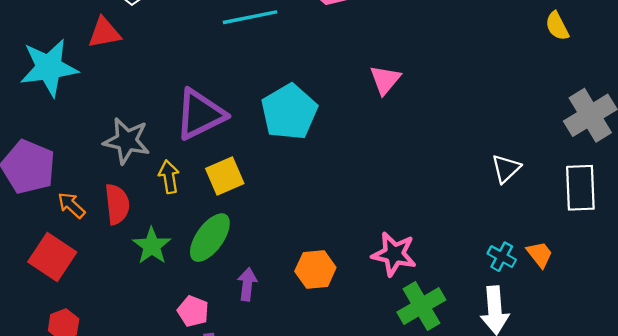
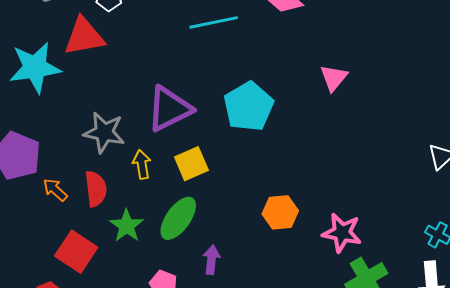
red triangle: (104, 33) -> (84, 36), size x1.4
red square: (52, 257) -> (76, 252), moved
orange hexagon: (315, 269) -> (280, 212), moved

